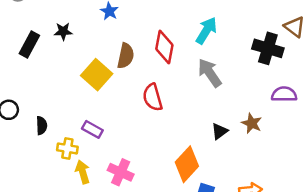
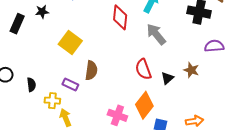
brown semicircle: (126, 56) -> (91, 70), moved
red semicircle: (153, 97) -> (143, 69), moved
pink cross: (121, 172) -> (117, 115), moved

